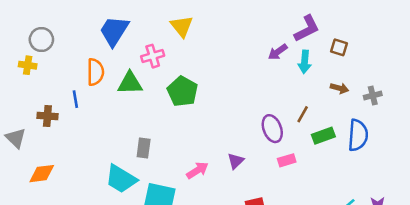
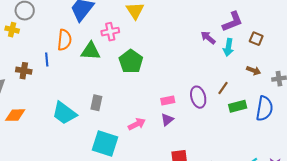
purple arrow: (278, 52) -> (208, 38), turned 70
pink rectangle: (287, 160) -> (168, 101), moved
cyan trapezoid: (121, 179) -> (64, 113), moved

